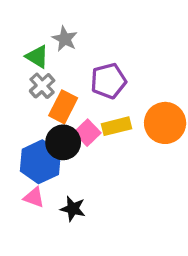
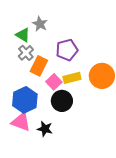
black circle: (63, 142) -> (62, 101), moved
pink triangle: (34, 197) -> (21, 122), size x1.5

